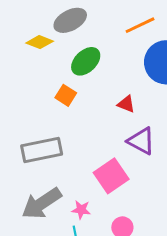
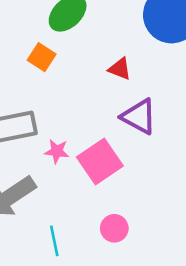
pink star: (81, 210) -> (57, 151), moved

